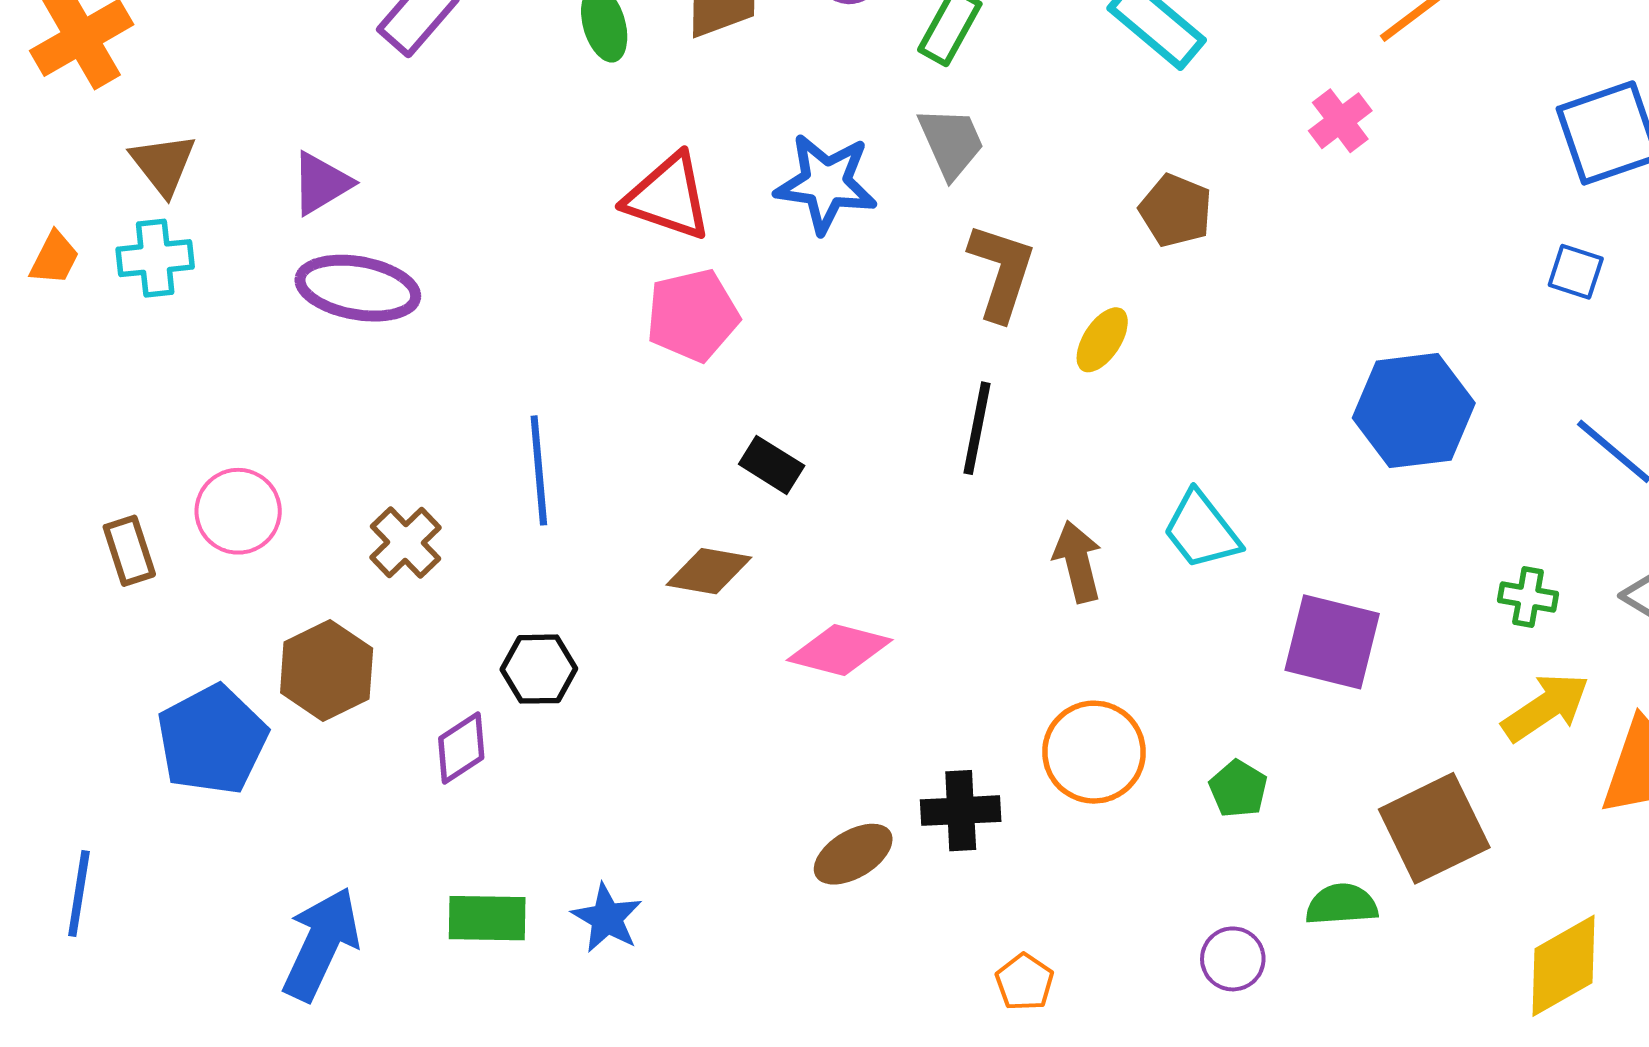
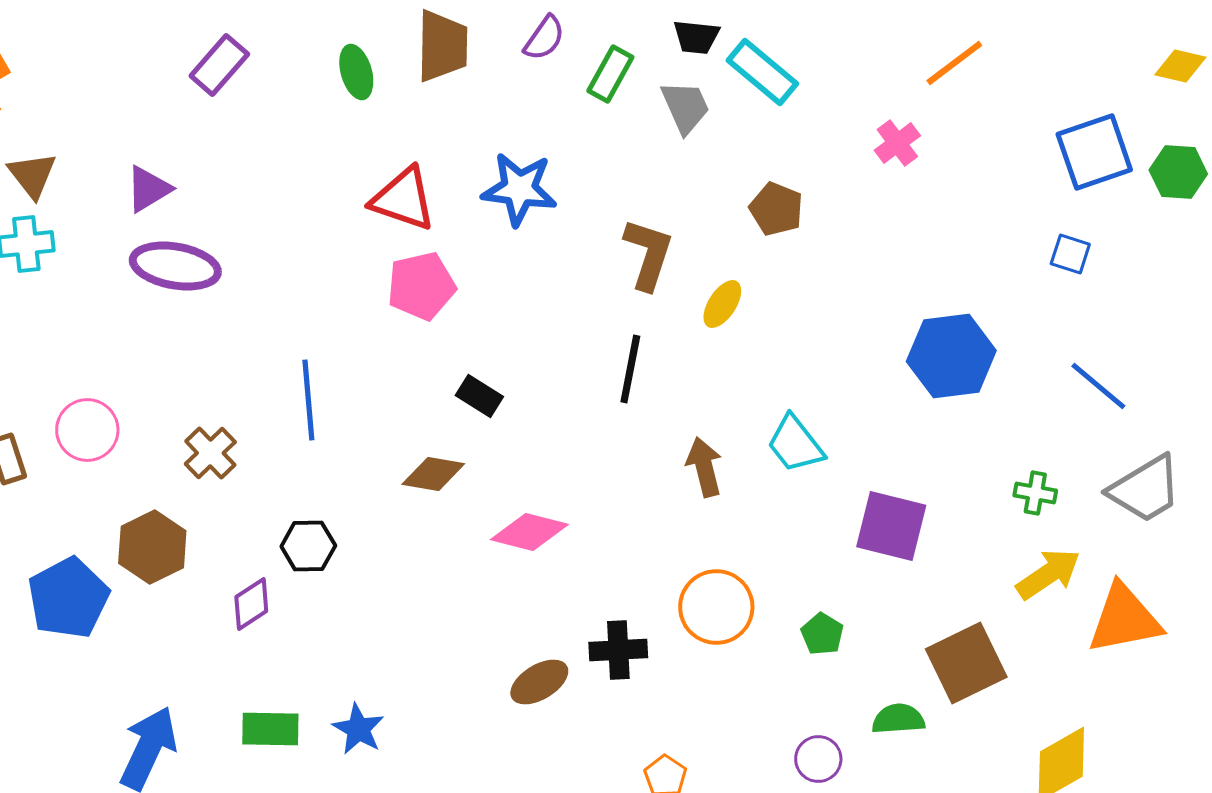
gray trapezoid: (951, 142) -> (685, 107), moved

